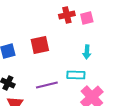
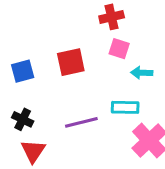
pink square: (87, 18) -> (119, 49), moved, turned 32
cyan arrow: (87, 52) -> (142, 73), turned 88

